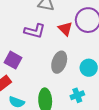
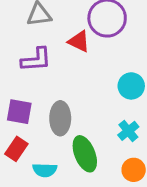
gray ellipse: (59, 62) -> (60, 118), moved

